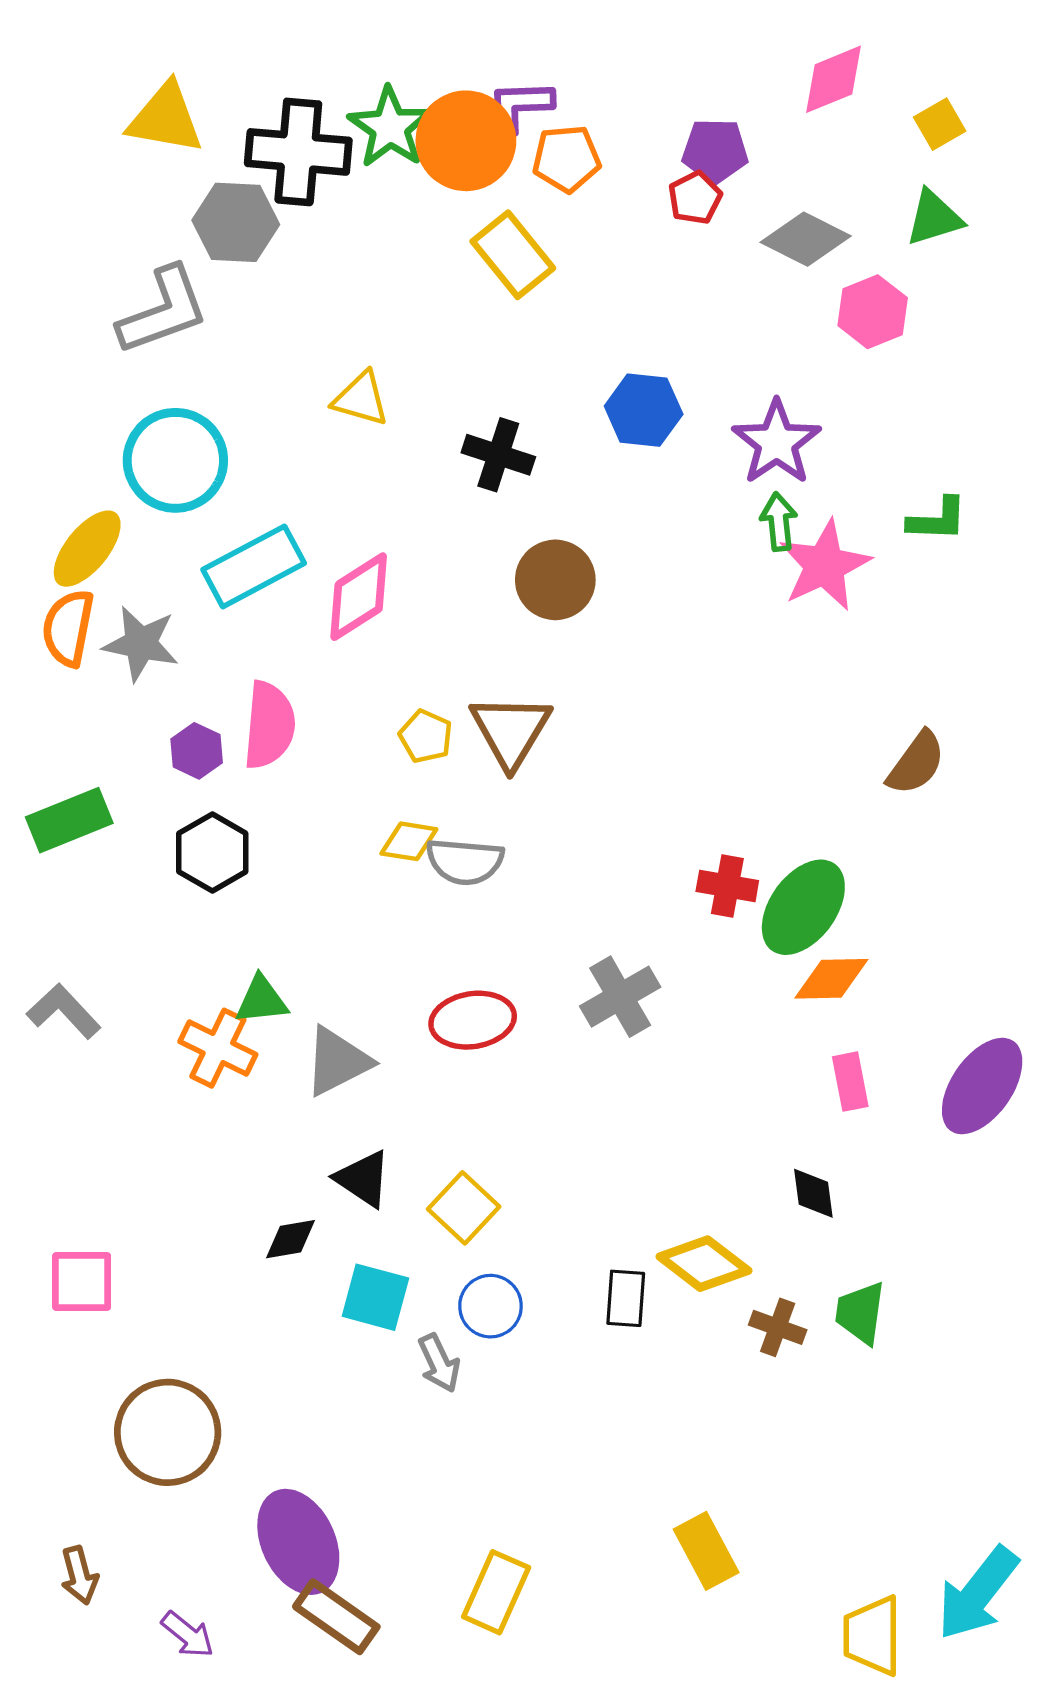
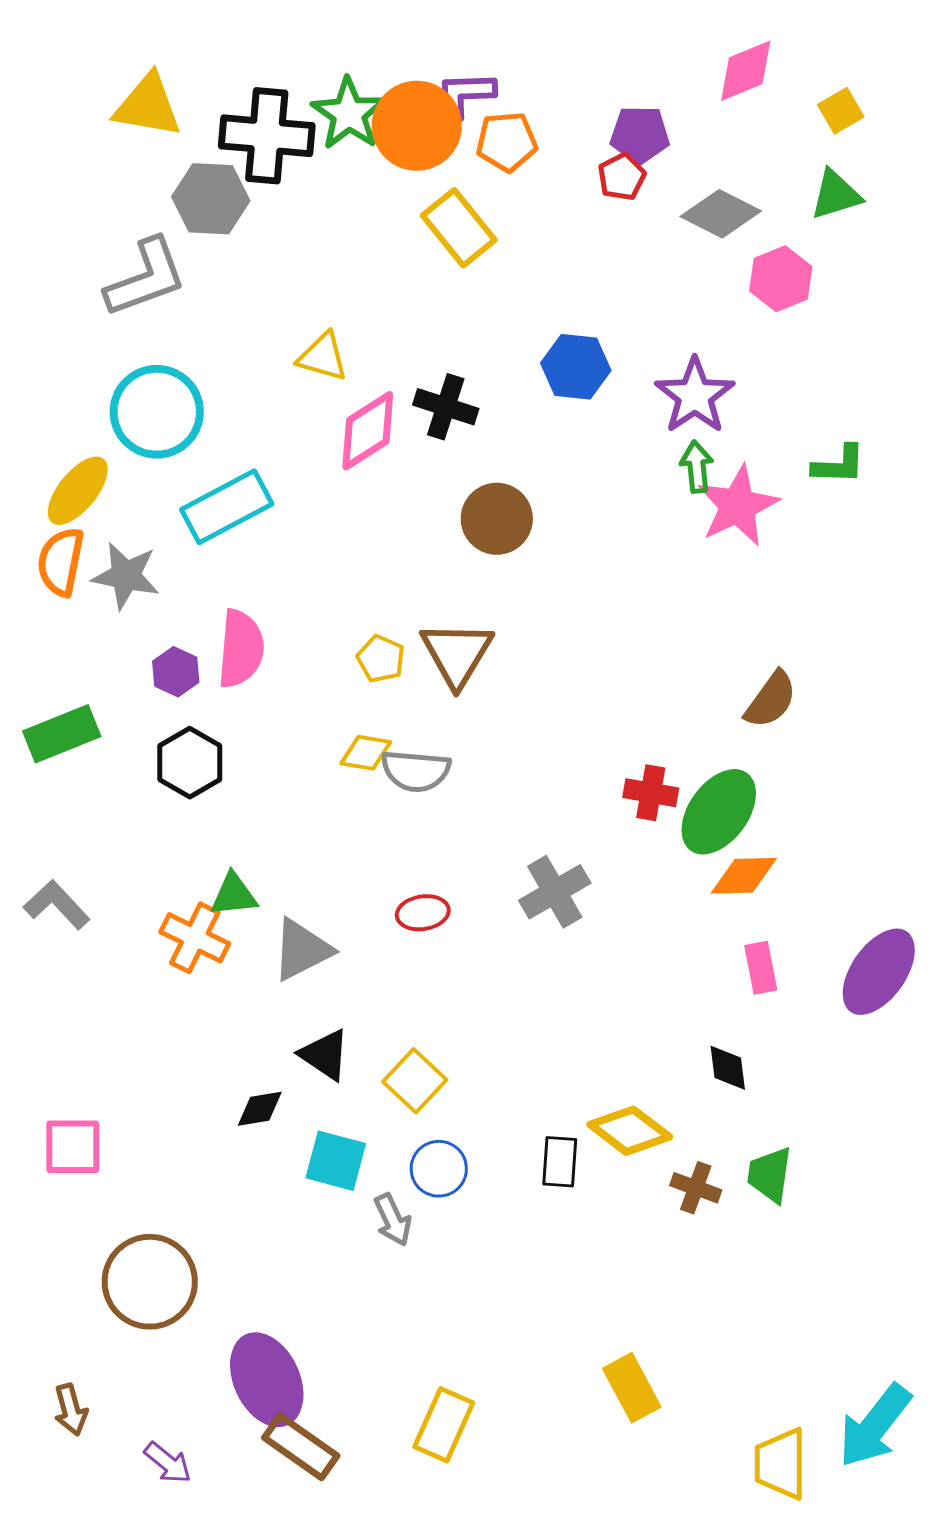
pink diamond: (359, 597) -> (368, 431), moved
brown semicircle: (916, 763) -> (771, 700), moved
red ellipse: (473, 1020) -> (423, 913), size x0.7

